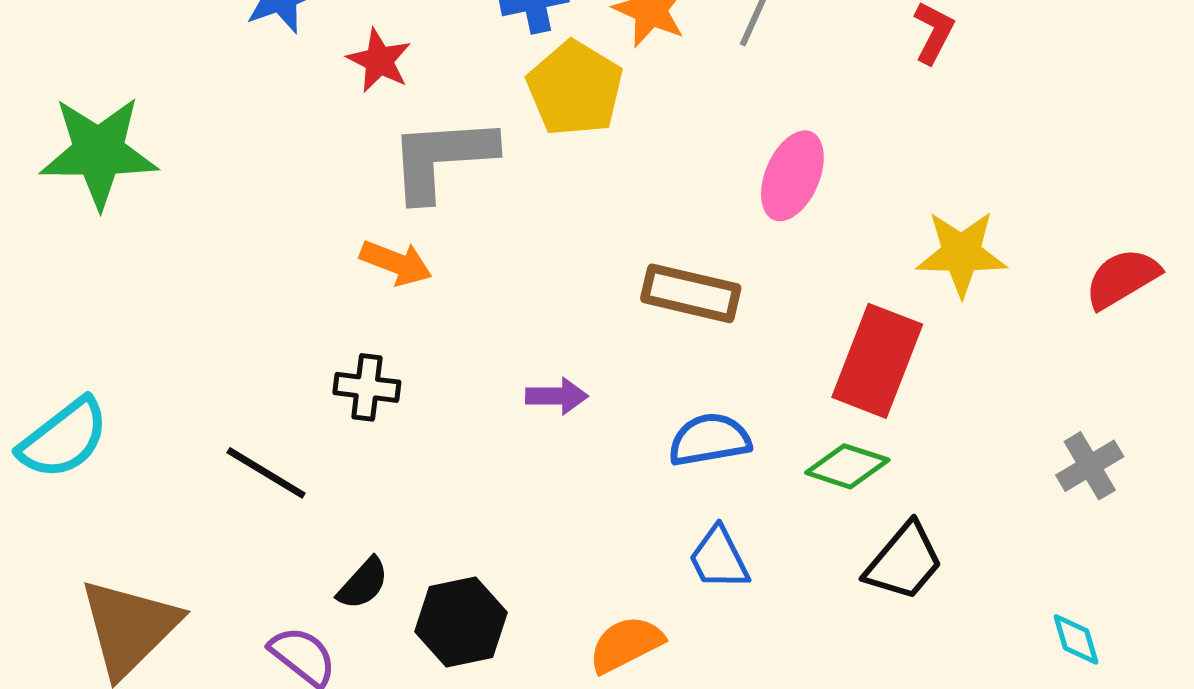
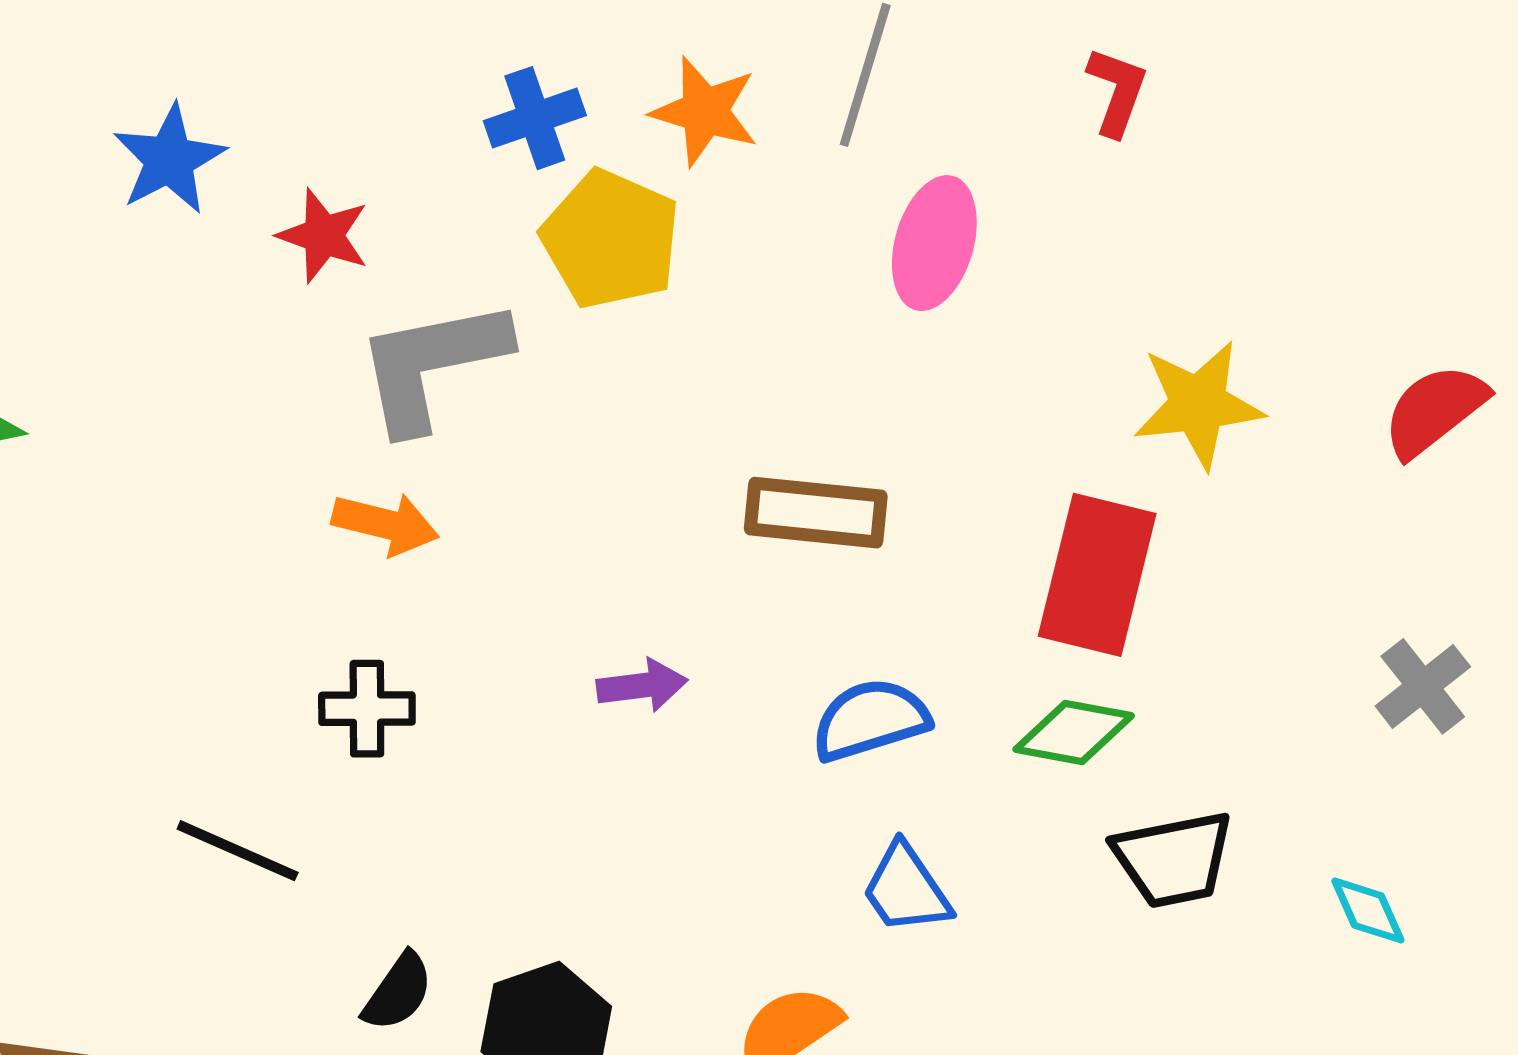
pink ellipse: (792, 176) -> (934, 243), moved
black trapezoid: (904, 562) -> (1173, 859), turned 46
cyan diamond: (1076, 639) -> (1368, 910), moved

